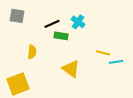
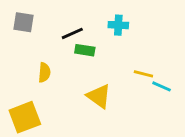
cyan cross: (78, 22) -> (118, 25), moved, turned -32
cyan line: (116, 62) -> (162, 86), turned 32

